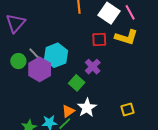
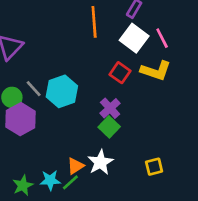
red square: (99, 40) -> (120, 73), turned 35
purple hexagon: (40, 69) -> (21, 119), moved
green square: (77, 83) -> (109, 127), moved

